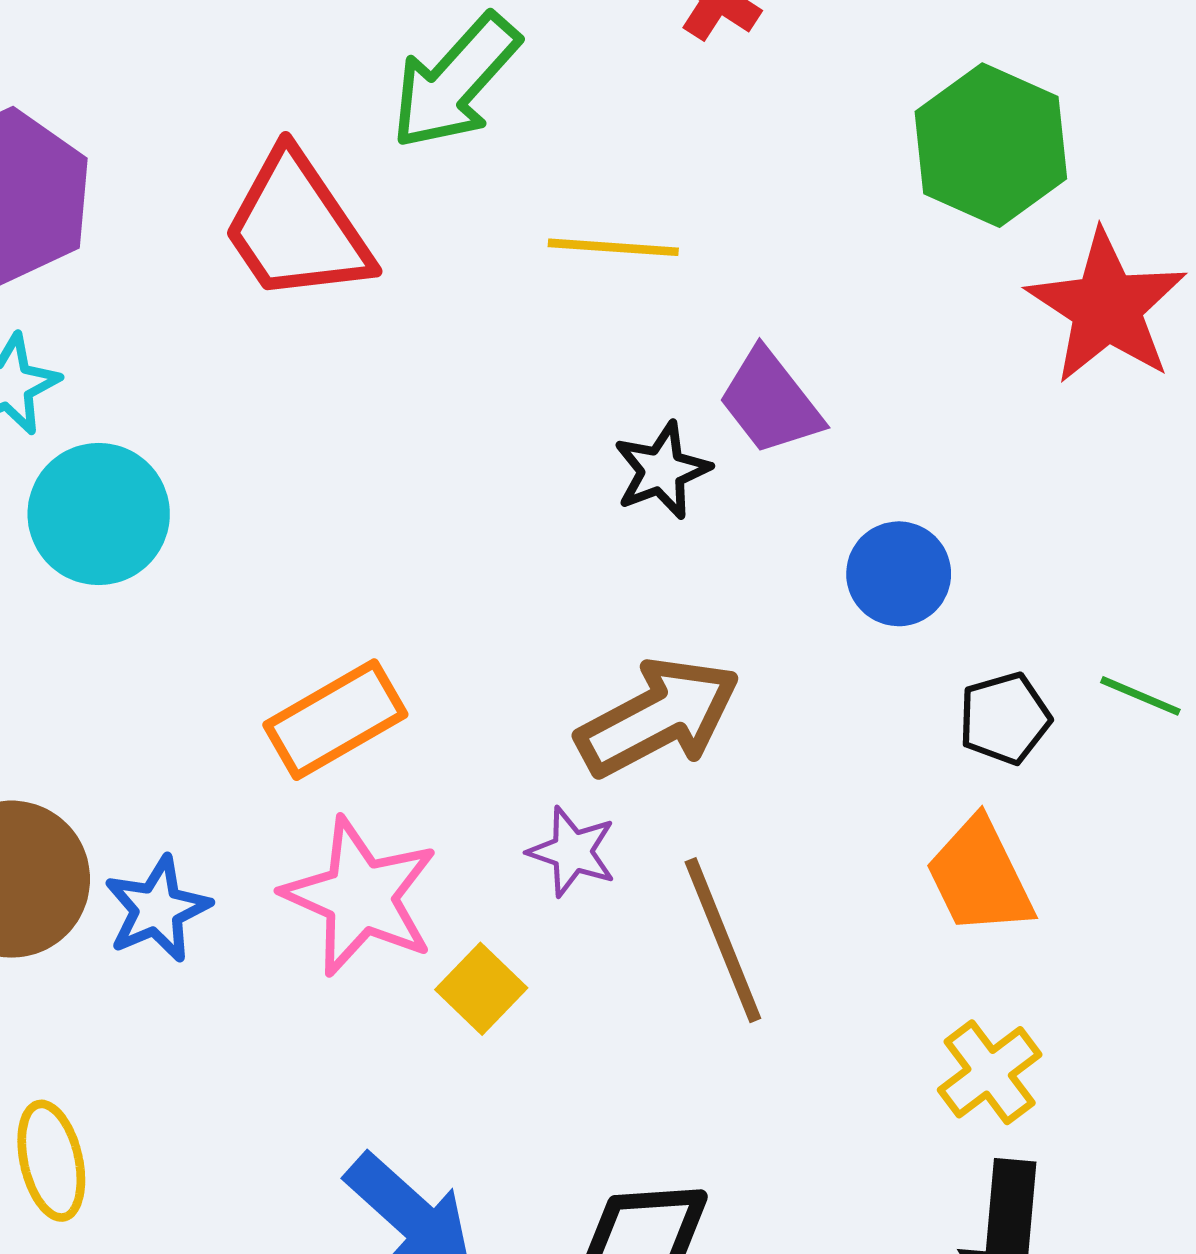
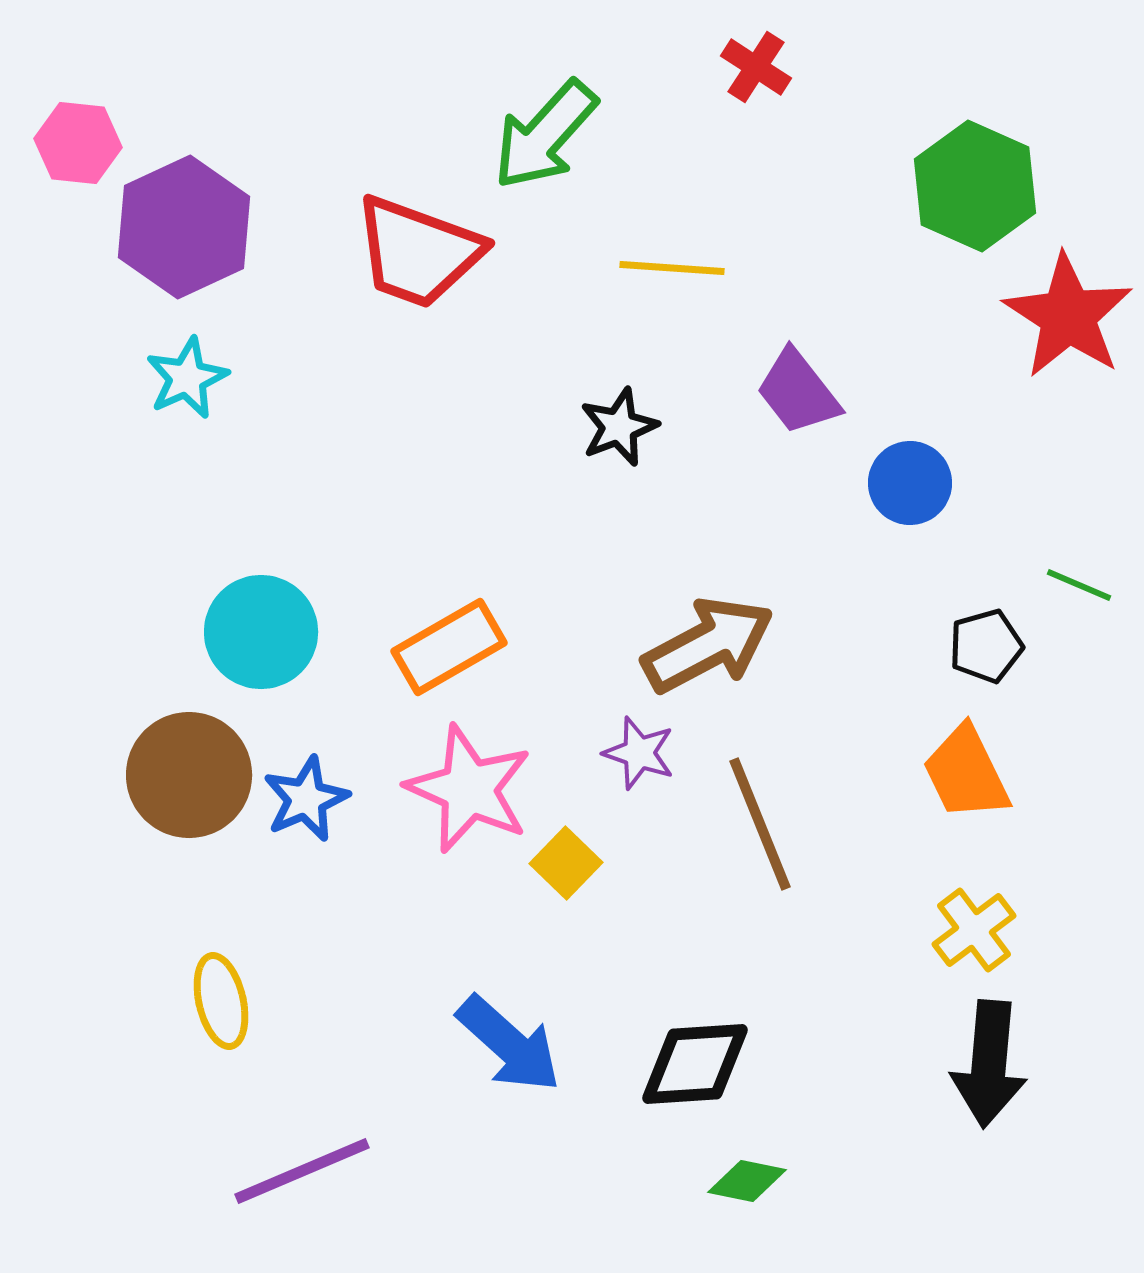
red trapezoid: (297, 227) -> (418, 252), turned -36
black star: (662, 470) -> (619, 427), moved
cyan circle: (99, 514) -> (261, 632), moved
blue circle: (899, 574) -> (910, 483), moved
green line: (1140, 696) -> (1079, 585), moved

